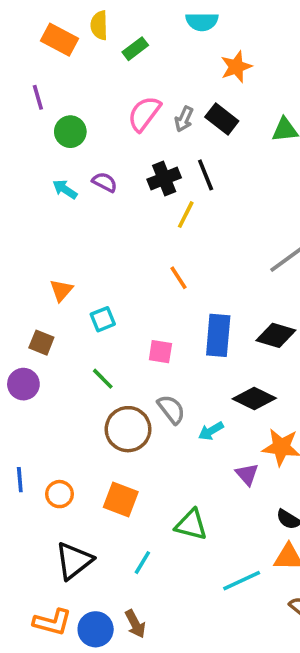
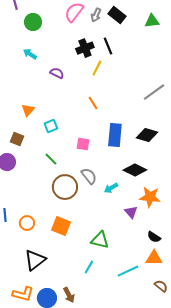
purple semicircle: (105, 182) -> (57, 73), moved
cyan line: (142, 563) -> (89, 267), moved

